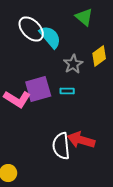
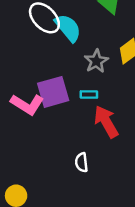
red arrow: (81, 140) -> (106, 122), moved, turned 44
white semicircle: (61, 146) -> (82, 162), size x0.6

